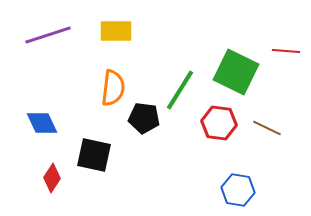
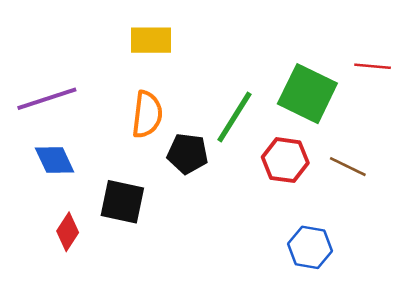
purple line: (48, 35) -> (47, 99), moved

